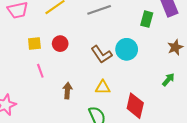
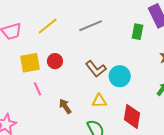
yellow square: (34, 43) -> (30, 63), size x1.5
cyan circle: (127, 49) -> (120, 76), moved
brown arrow: (67, 91) -> (65, 106), turned -35

